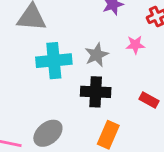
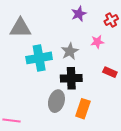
red rectangle: (149, 100) -> (110, 72), moved
gray ellipse: (48, 133) -> (56, 101), moved, turned -30

